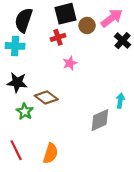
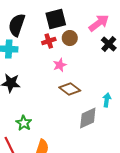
brown circle: (87, 26) -> (70, 38), moved
brown diamond: (46, 97) -> (70, 89), moved
green star: (25, 111) -> (24, 123), moved

